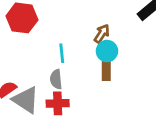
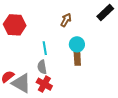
brown arrow: (102, 34) -> (66, 20), moved
red cross: (58, 103) -> (44, 84), turned 35

